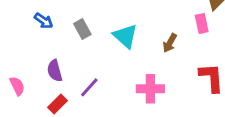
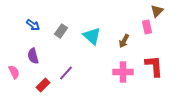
gray rectangle: (82, 29) -> (61, 31), turned 64
purple semicircle: (55, 71) -> (33, 56), moved
pink cross: (150, 89) -> (123, 72), moved

